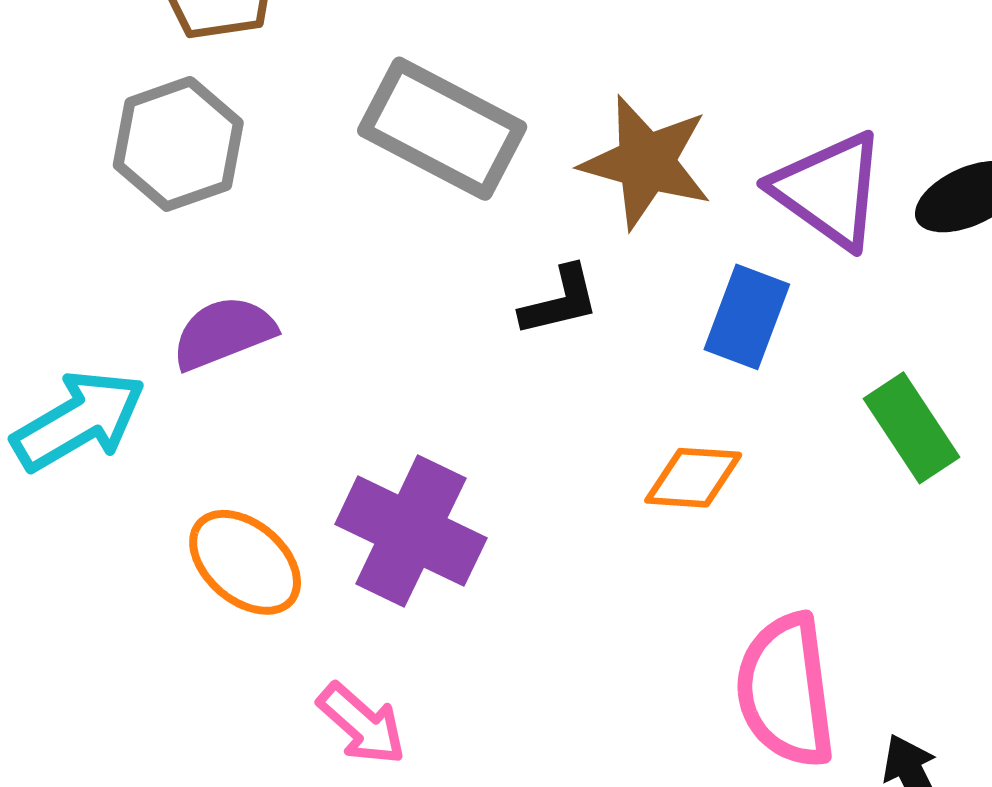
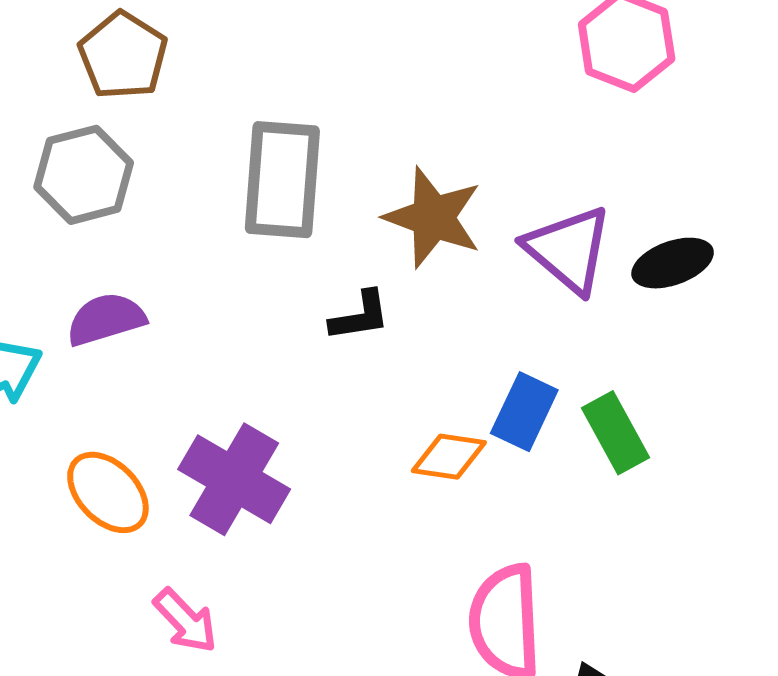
gray rectangle: (442, 129) -> (282, 180), turned 62
blue rectangle: (747, 317) -> (524, 412), moved

